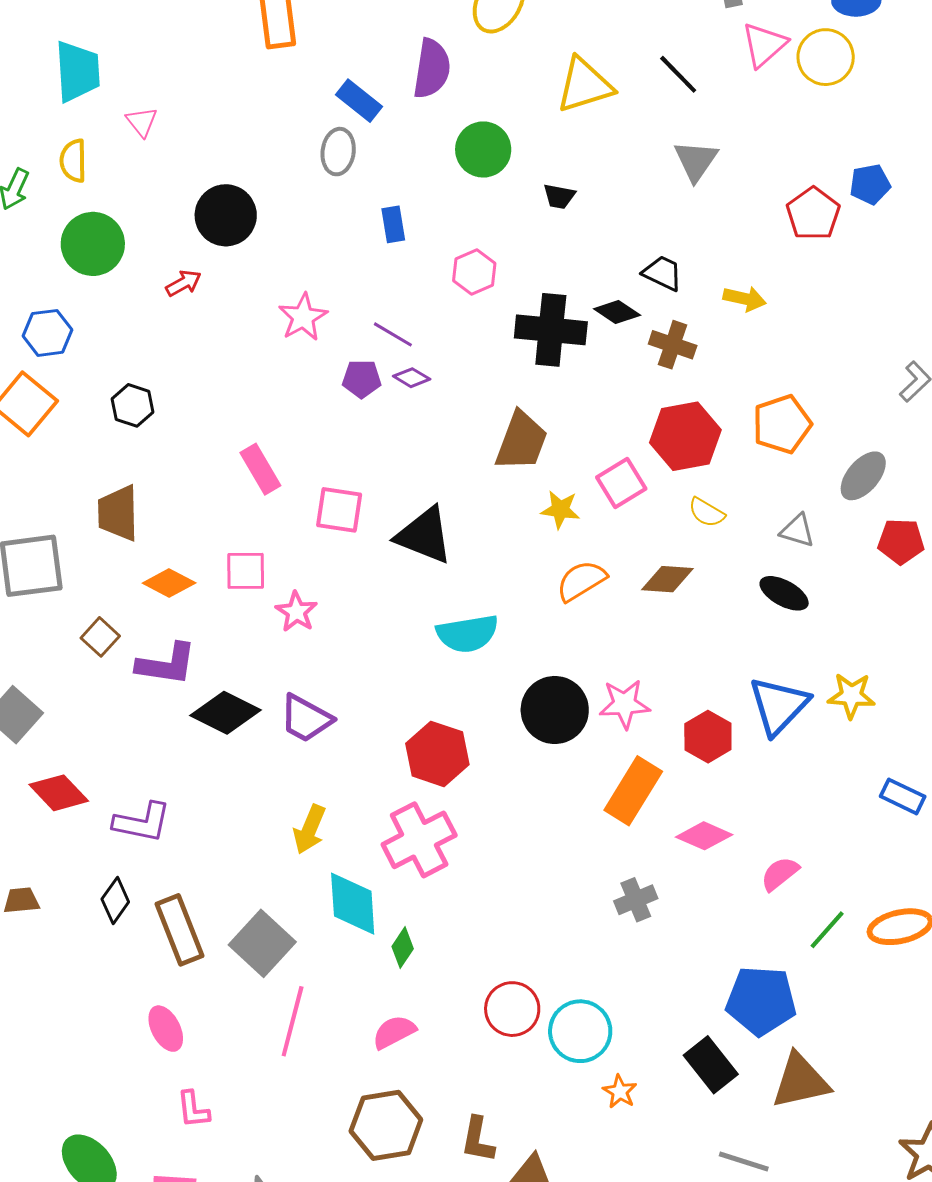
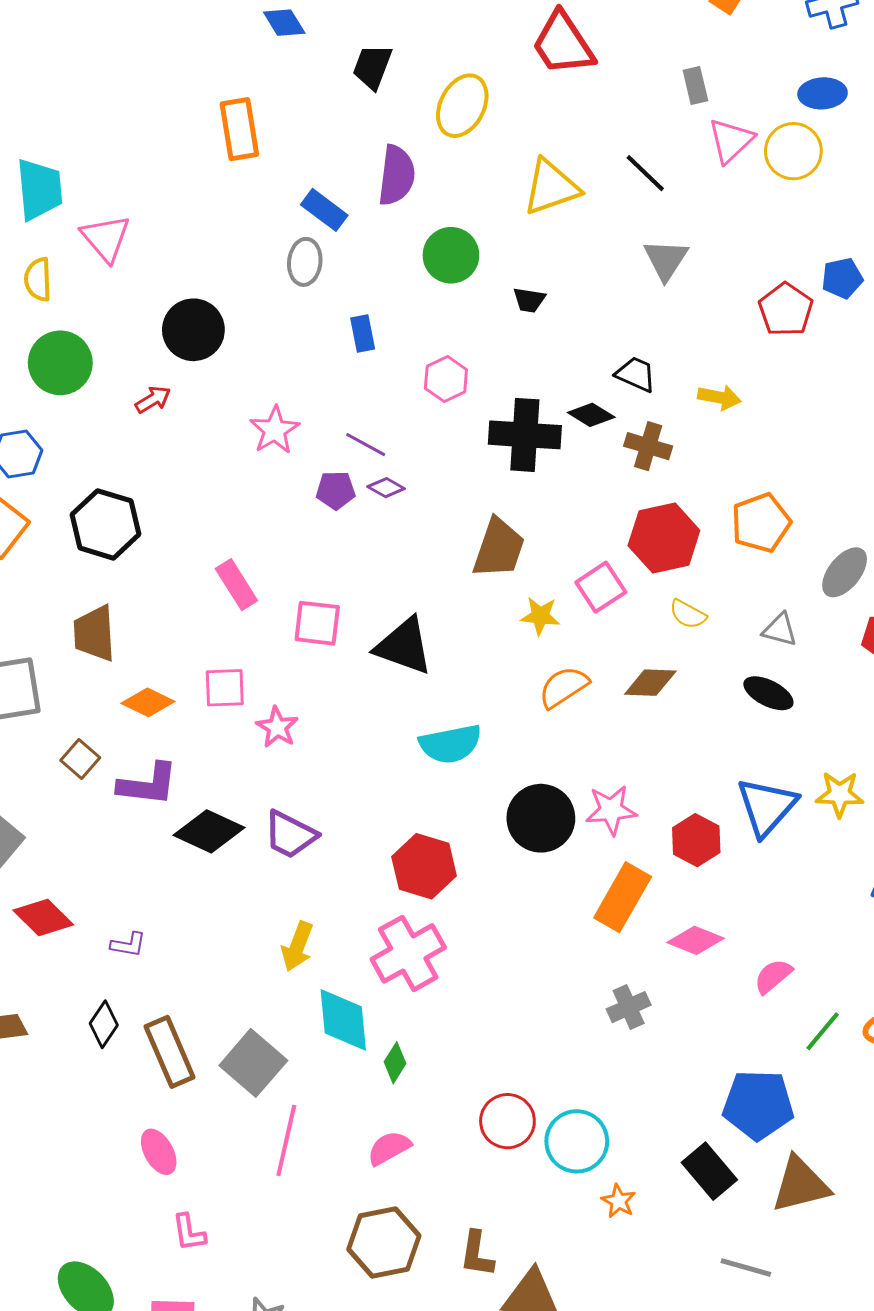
pink triangle: (142, 122) -> (106, 238), size x1.6
black hexagon: (133, 405) -> (106, 524), size x1.6
purple L-shape: (142, 822) -> (128, 945), size x0.6

